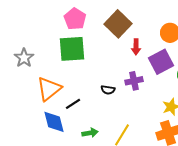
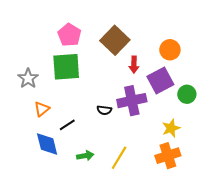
gray star: (24, 58) -> (28, 78), moved
purple cross: (134, 81) -> (132, 101), size x1.5
orange triangle: (49, 89) -> (42, 109), size x0.6

